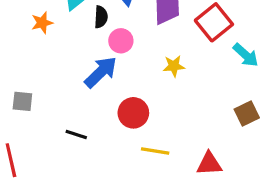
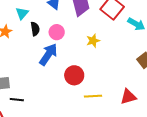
black semicircle: (101, 17) -> (35, 29), moved
black line: (76, 135) -> (17, 100), moved

